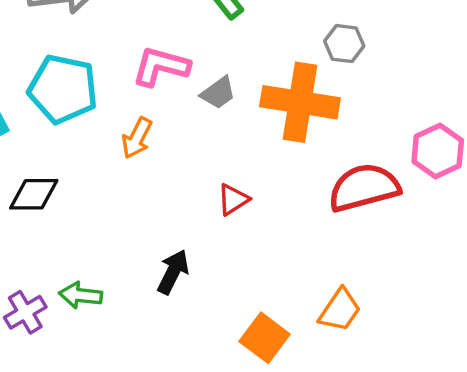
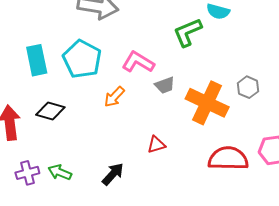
gray hexagon: (344, 44) -> (248, 87), moved

